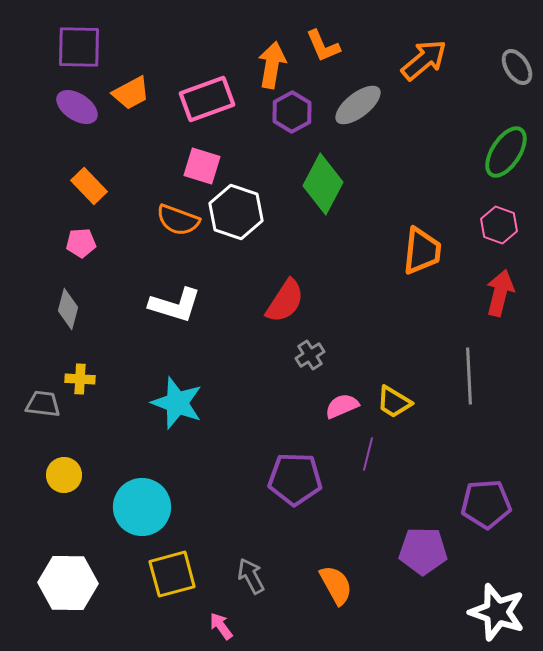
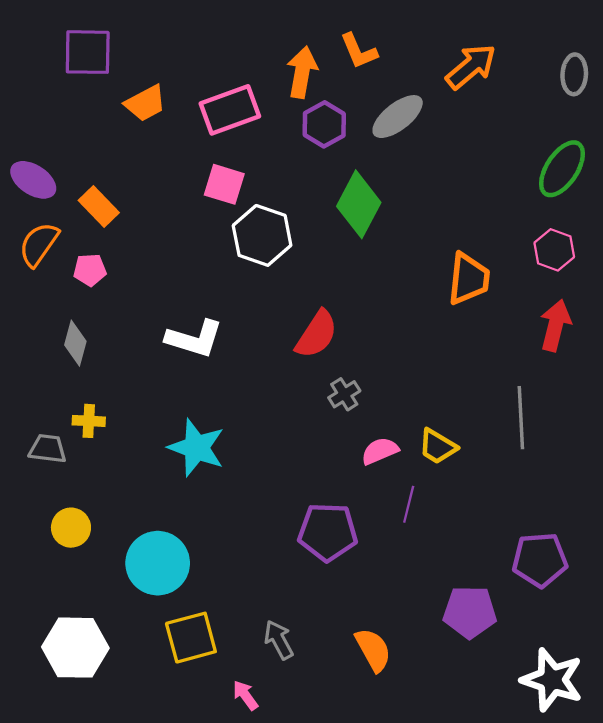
gray ellipse: (517, 67) -> (574, 74), turned 36
purple ellipse: (77, 107) -> (33, 180), moved
orange semicircle: (178, 220) -> (39, 244), moved, turned 105

